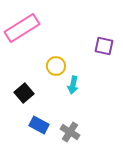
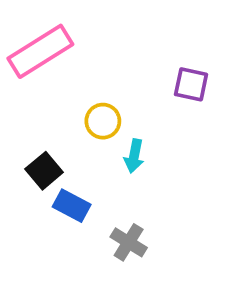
blue rectangle: (39, 125) -> (72, 206), moved

